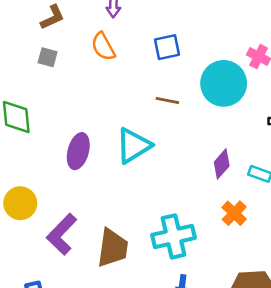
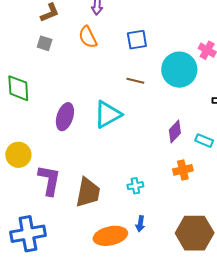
orange cross: (234, 213) -> (183, 170), turned 30
purple L-shape: (62, 234) -> (49, 180), turned 144
cyan cross: (174, 236) -> (135, 186), size x0.5

